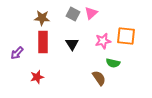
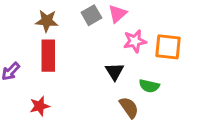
gray square: (73, 14) -> (91, 15), turned 32
pink star: (103, 41) -> (135, 41), moved
black triangle: (72, 44) -> (115, 71), moved

